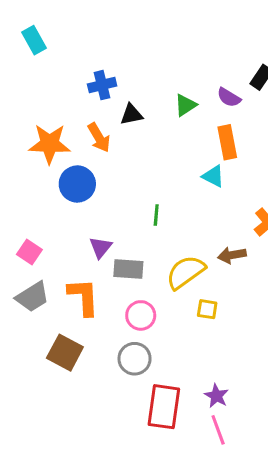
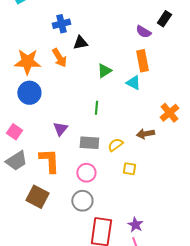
green triangle: (186, 105) -> (104, 71), moved
blue circle: (77, 184) -> (29, 93), moved
gray rectangle: (128, 269) -> (89, 143), moved
yellow semicircle: (186, 272) -> (115, 145), size x0.6

